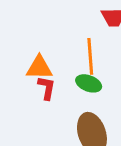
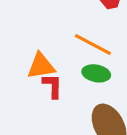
orange line: (90, 56) -> (93, 44), turned -48

